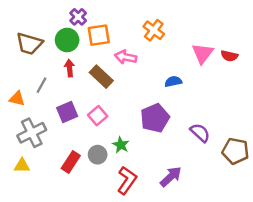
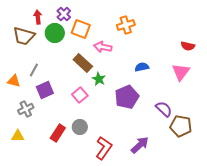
orange cross: (154, 30) -> (126, 25), turned 36
orange square: (99, 35) -> (81, 29), turned 30
pink triangle: (202, 53) -> (181, 72), moved
red arrow: (70, 68) -> (38, 17), moved
purple square: (67, 112) -> (45, 90), moved
gray cross: (32, 133) -> (26, 109), size x0.7
green star: (121, 145) -> (99, 79), moved
brown pentagon: (235, 151) -> (181, 126), moved

